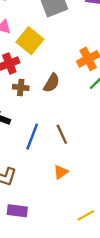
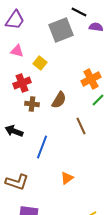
yellow square: (30, 41) -> (40, 63), size x0.6
brown line: (62, 134) -> (81, 126), moved

